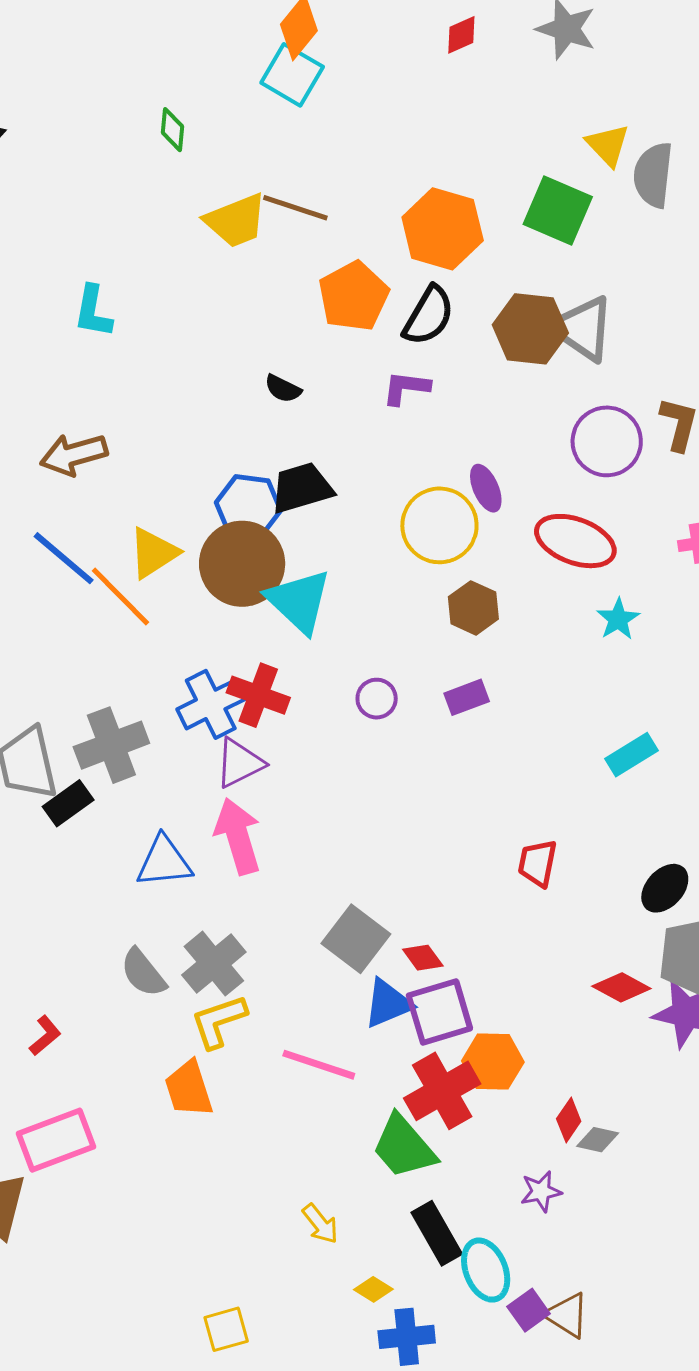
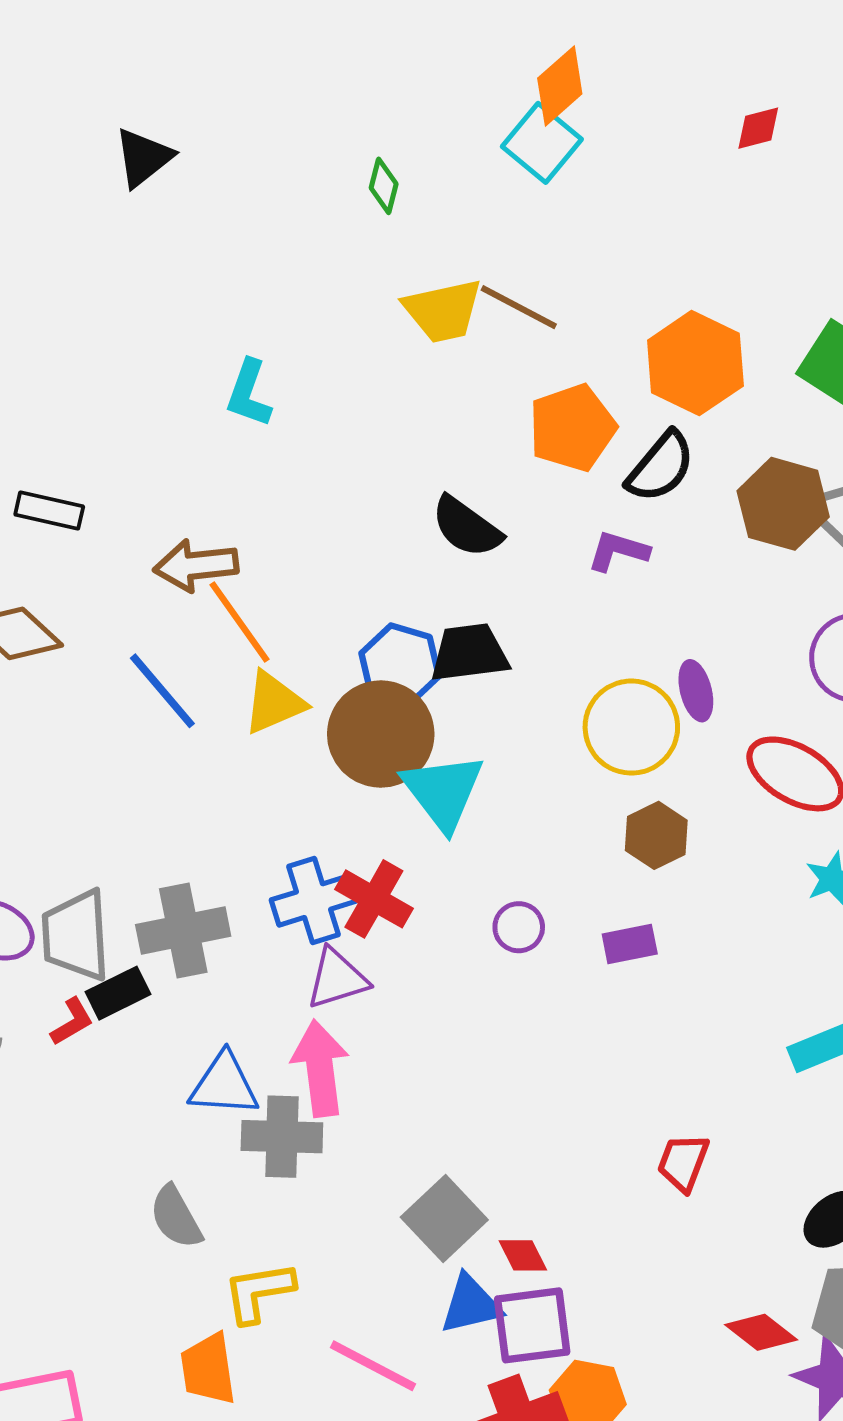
black semicircle: (283, 389) -> (467, 527), size x1.6
orange line: (120, 597) -> (239, 622), moved
gray cross: (214, 964) -> (282, 1137), moved, turned 32
red L-shape: (45, 1036) -> (72, 1022), moved

